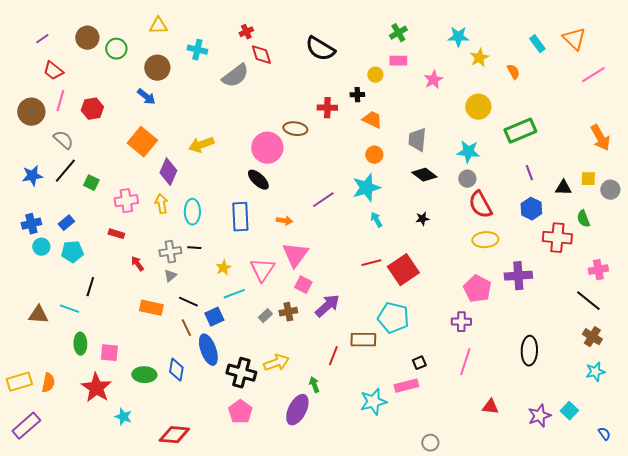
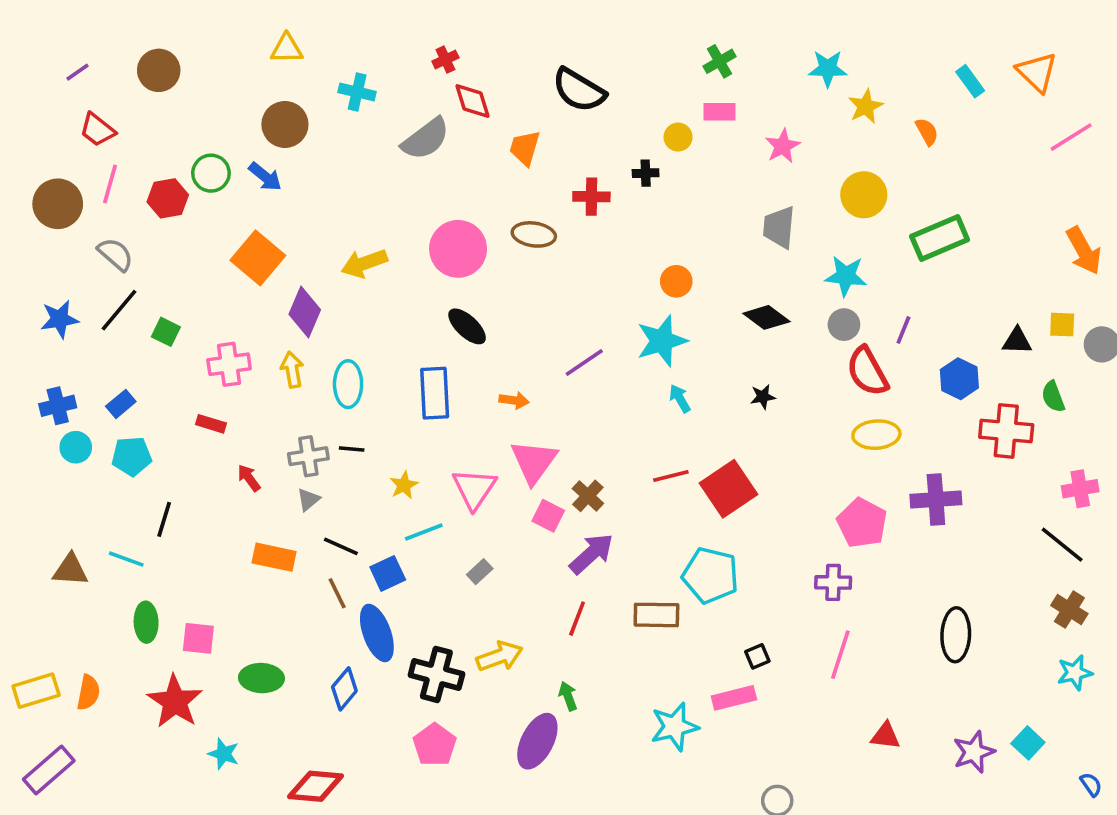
green circle: (116, 49) -> (211, 173), moved
orange trapezoid: (372, 120) -> (525, 148), moved, turned -100
gray trapezoid: (417, 140) -> (779, 227), moved
pink circle: (267, 148) -> (458, 249), moved
purple line: (529, 173) -> (903, 330), moved, turned 42
brown cross: (288, 312) -> (588, 496), moved, turned -36
red line: (333, 356) -> (577, 619), moved
blue diamond: (176, 370) -> (344, 689), moved, turned 30

